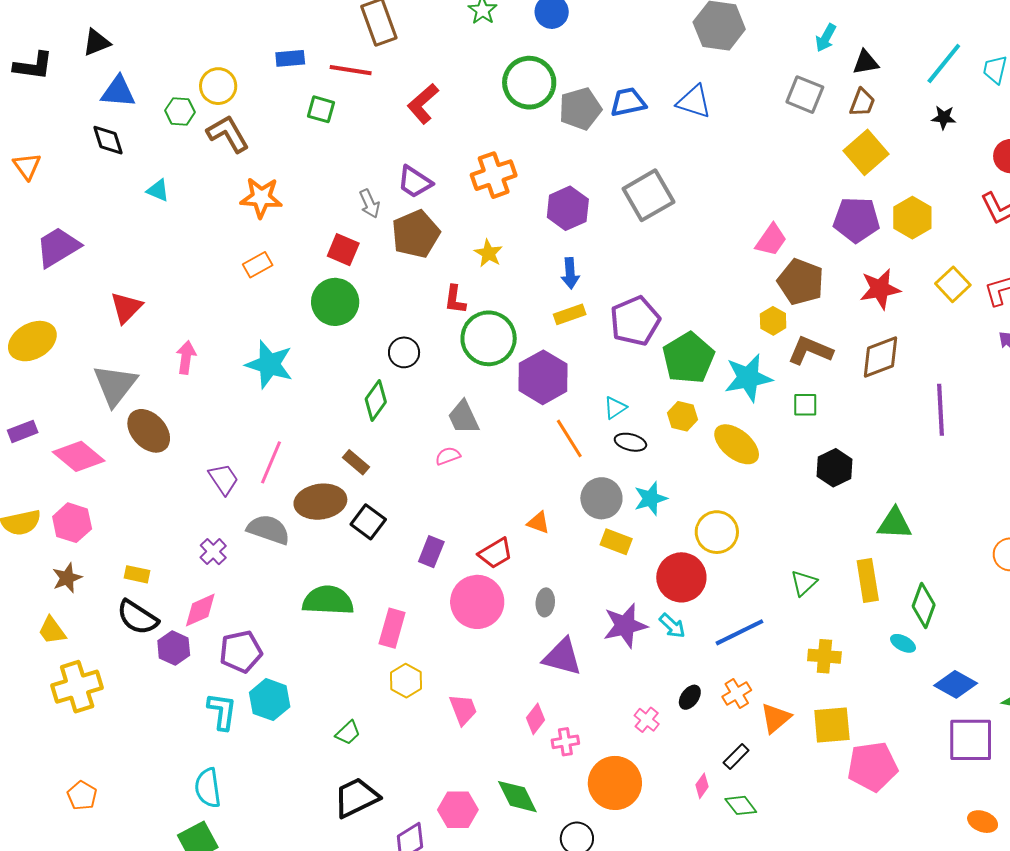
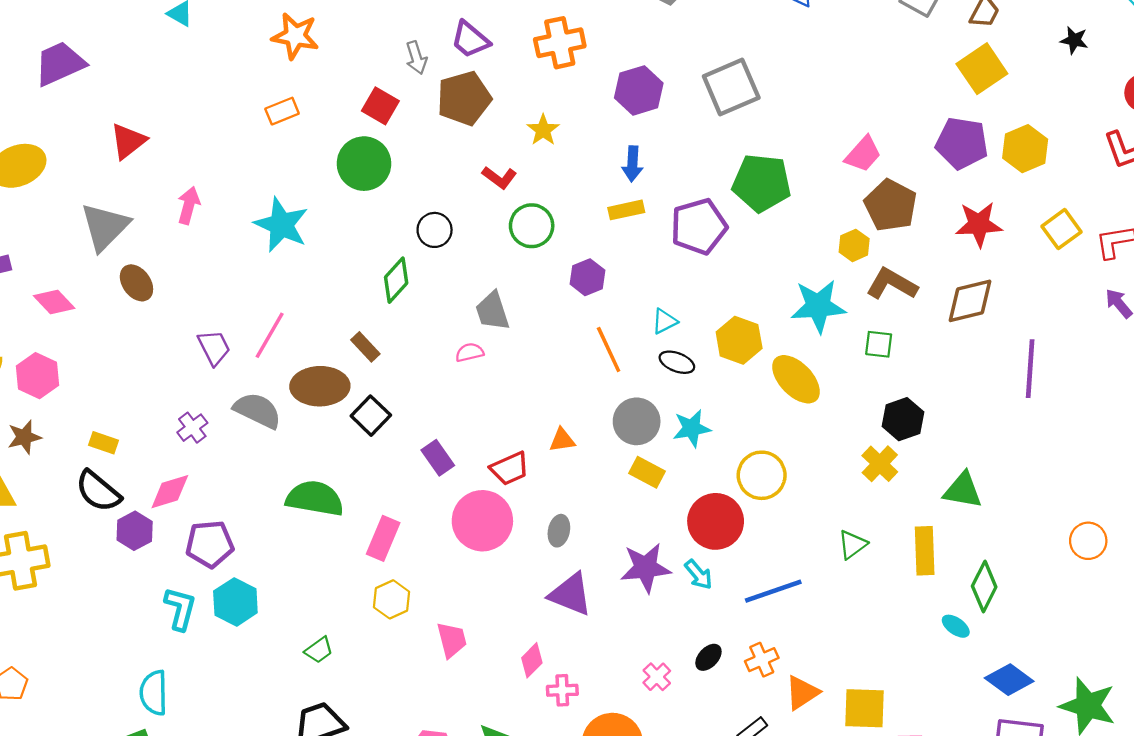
red L-shape: (455, 300) -> (499, 177), turned -68
green circle: (489, 338) -> (532, 226), size x0.7
green pentagon: (688, 358) -> (762, 183), moved, turned 30
purple hexagon: (543, 377) -> (587, 277), size x0.6
yellow hexagon: (683, 416) -> (739, 340), size x1.4
brown ellipse: (149, 431) -> (136, 283), size x0.7
pink diamond: (79, 456) -> (54, 302), size x0.7
orange triangle: (538, 523) -> (562, 440), turned -35
purple rectangle: (431, 552) -> (438, 458), turned -64
yellow cross: (824, 656) -> (880, 464), moved, turned 32

